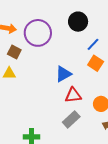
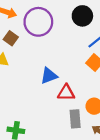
blue triangle: (63, 74) -> (49, 76), moved
gray rectangle: (71, 119) -> (75, 119), moved, turned -60

